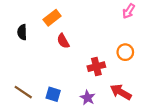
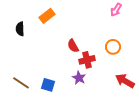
red semicircle: (63, 41) -> (73, 46), moved
red arrow: (121, 92) -> (125, 81), moved
purple star: (88, 98) -> (79, 78), moved

